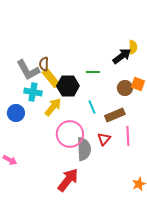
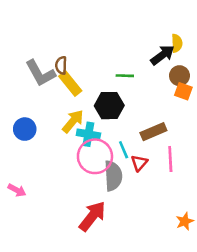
black hexagon: (68, 86) -> (109, 106), moved
brown circle: (125, 88) -> (179, 76), moved
cyan cross: (33, 92) -> (88, 134), moved
cyan line: (92, 107) -> (124, 150), moved

